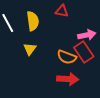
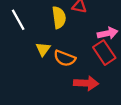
yellow semicircle: (33, 21) -> (59, 17), moved
orange semicircle: (67, 57) -> (65, 58), moved

